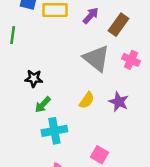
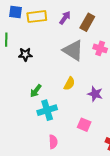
black star: (34, 78) -> (25, 54), moved
purple star: (119, 102) -> (95, 94), moved

